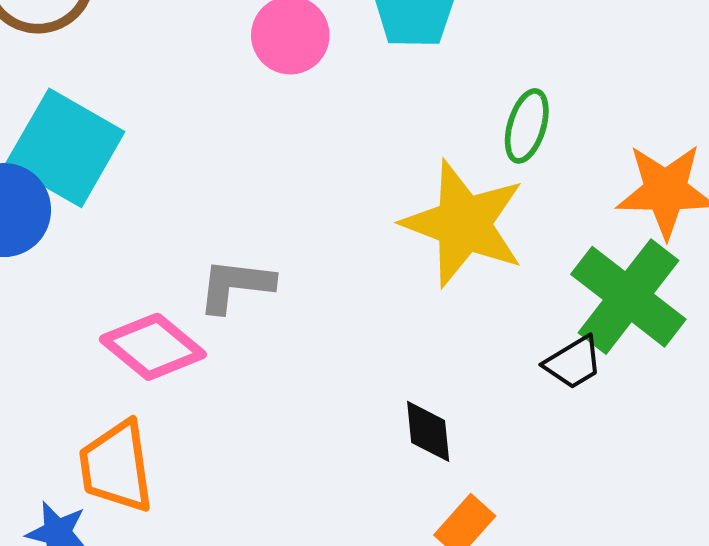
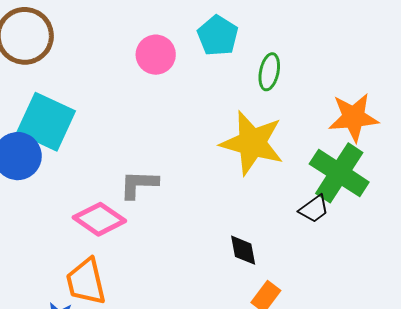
green ellipse: (527, 126) -> (269, 72), moved

